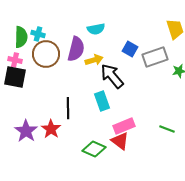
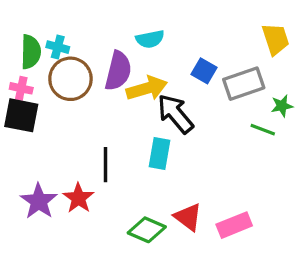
yellow arrow: (94, 60) -> (147, 88), size x1.4
cyan rectangle: (102, 101) -> (159, 154), turned 30
pink rectangle: (124, 126) -> (234, 225), moved
green line: (167, 129) -> (263, 130), moved

